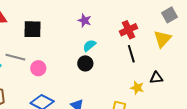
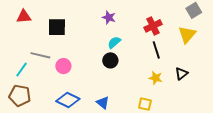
black triangle: (156, 78) -> (182, 74), turned -32
yellow star: (137, 88) -> (156, 78), moved

